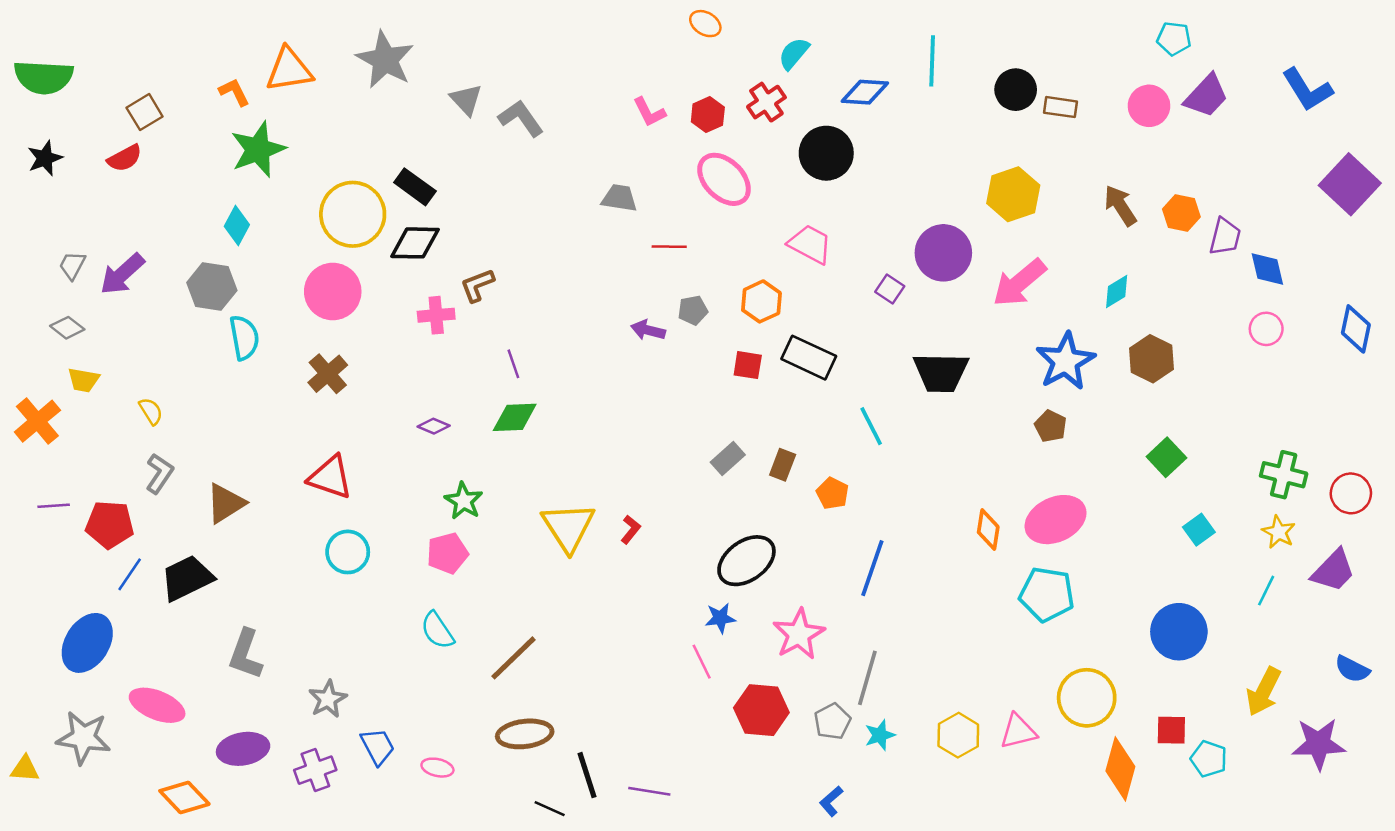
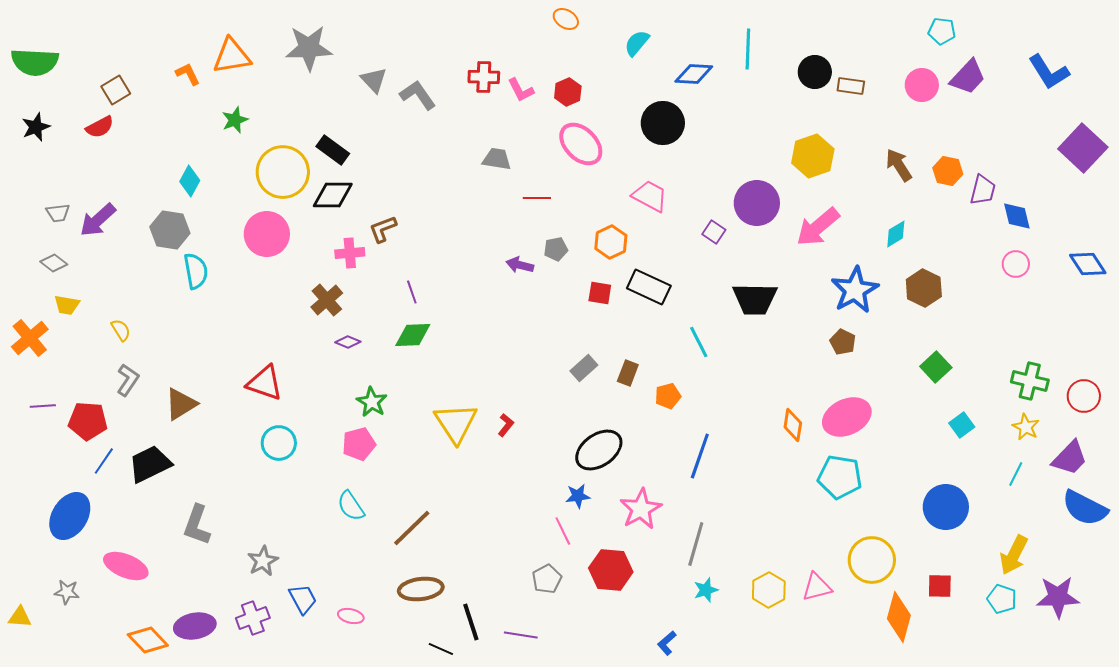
gray star: (385, 60) -> (309, 48), turned -30
red cross: (766, 102) -> (484, 77), moved, turned 36
green star: (258, 149) -> (235, 120), moved, size x0.6
gray trapezoid: (72, 265) -> (58, 213), turned -125
blue diamond: (1356, 329) -> (1088, 264), turned -45
brown cross: (328, 374) -> (327, 300), moved
orange pentagon: (832, 493) -> (668, 396), turned 30
blue semicircle: (1352, 669) -> (1085, 508), moved, size x1.6
gray pentagon: (832, 721) -> (547, 579), moved
gray star: (83, 738) -> (67, 592), size x0.6
purple ellipse: (243, 749) -> (195, 626), moved
cyan pentagon: (1209, 759) -> (1002, 599), moved

